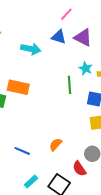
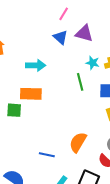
blue triangle: (59, 37) -> (60, 37), turned 35
cyan arrow: (31, 49) -> (36, 65), moved
orange semicircle: (56, 145) -> (78, 142), size x1.5

